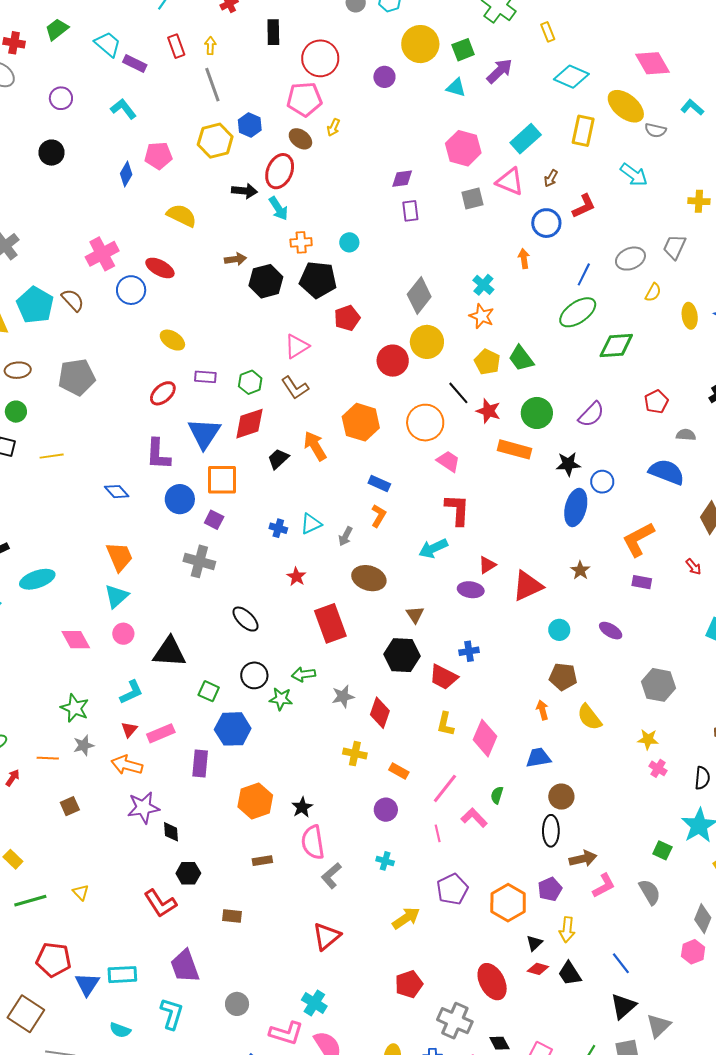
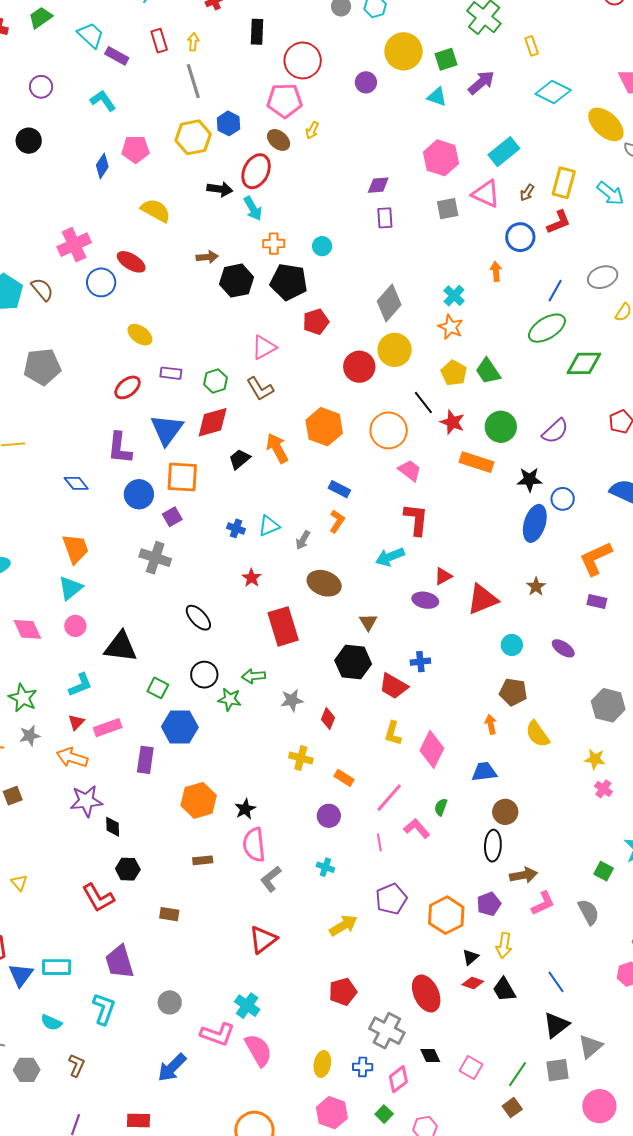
yellow rectangle: (583, 131) -> (564, 183), moved
purple square: (214, 520) -> (172, 517), turned 30
red diamond: (380, 713) -> (328, 718), size x0.7

